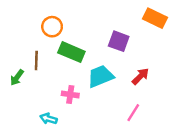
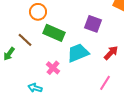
brown line: (36, 61) -> (25, 40), turned -49
pink cross: (70, 94) -> (53, 68), turned 32

